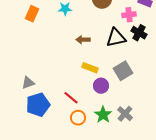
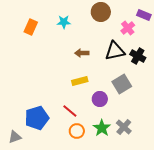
pink cross: (129, 15) -> (128, 28), turned -32
black cross: (139, 33) -> (138, 56), moved
yellow rectangle: (90, 68) -> (80, 81), moved, turned -35
gray triangle: (28, 83) -> (15, 137), moved

